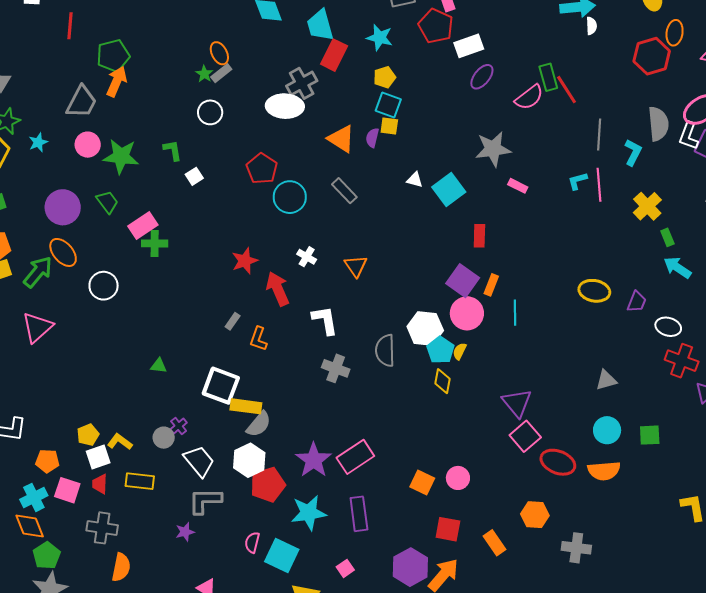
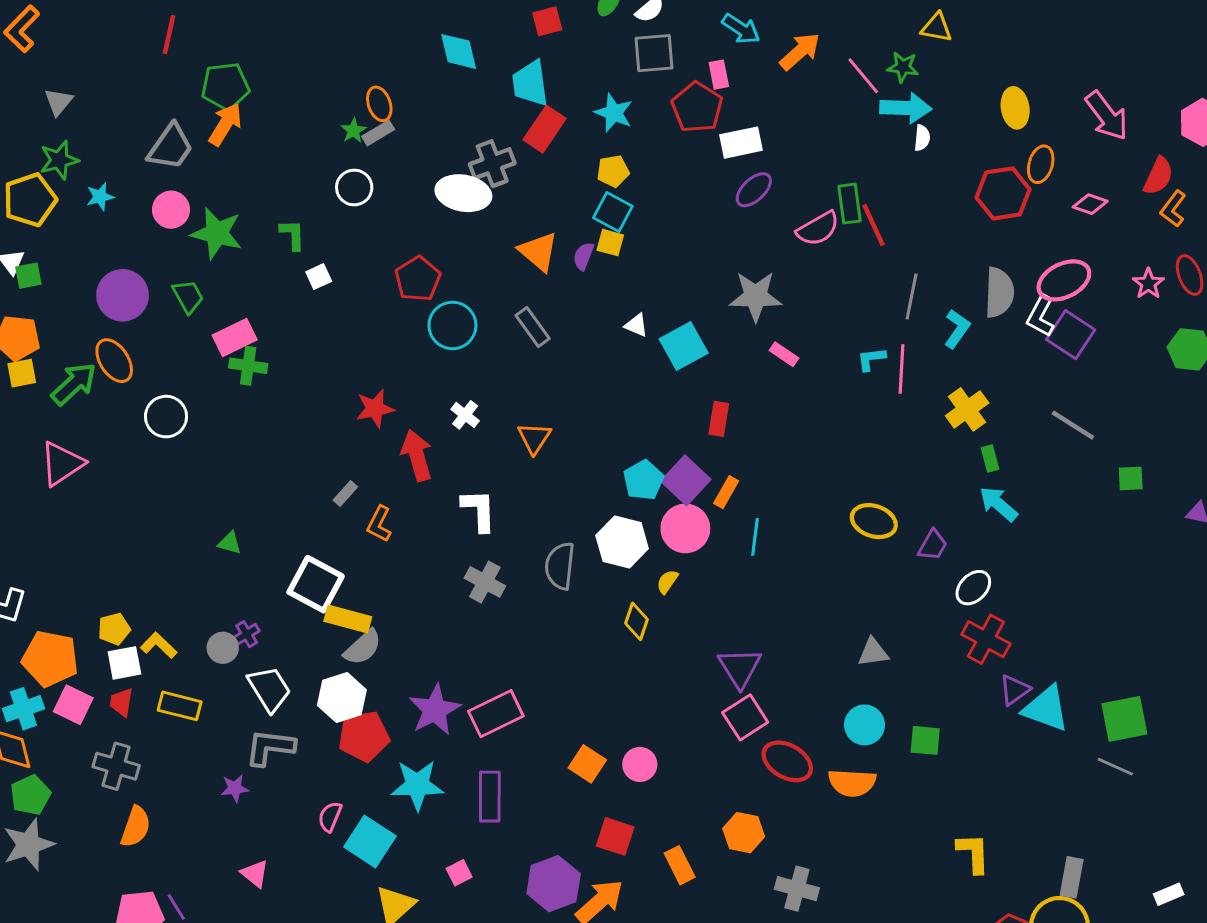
white ellipse: (668, 327) -> (973, 588), turned -70
cyan pentagon: (440, 350) -> (643, 480), moved
orange pentagon: (47, 461) -> (50, 659), size x1.6

